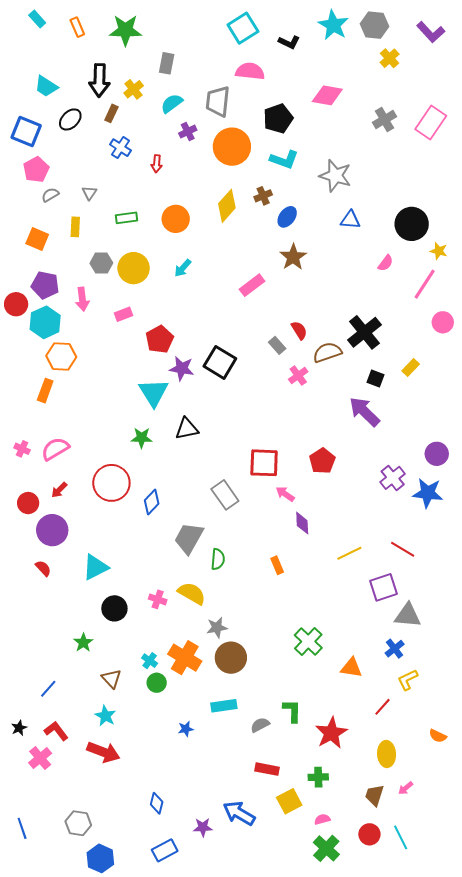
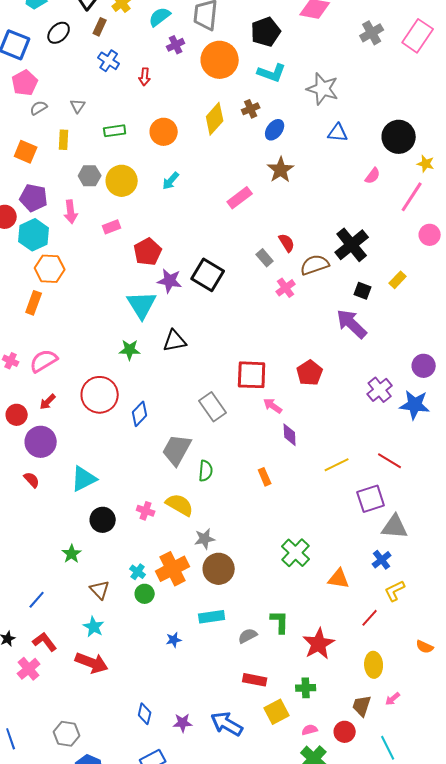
orange cross: (185, 658) -> (173, 569), turned 32
purple star: (203, 827) -> (183, 723), moved
red circle: (369, 834) -> (345, 732), moved

